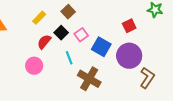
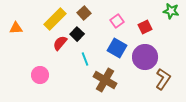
yellow rectangle: (39, 18) -> (55, 19), size x1.6
pink square: (81, 35) -> (117, 21), moved
pink circle: (34, 66) -> (40, 75), moved

